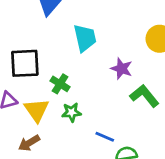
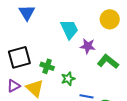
cyan trapezoid: (85, 38) -> (69, 29), moved
green star: (72, 112) -> (68, 79), moved

